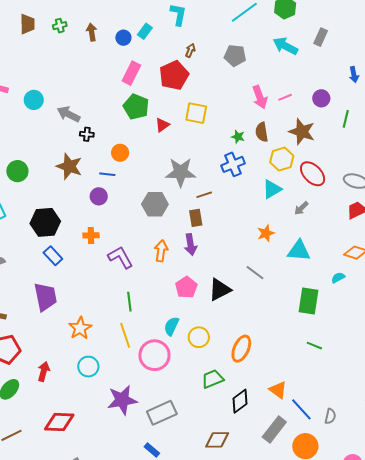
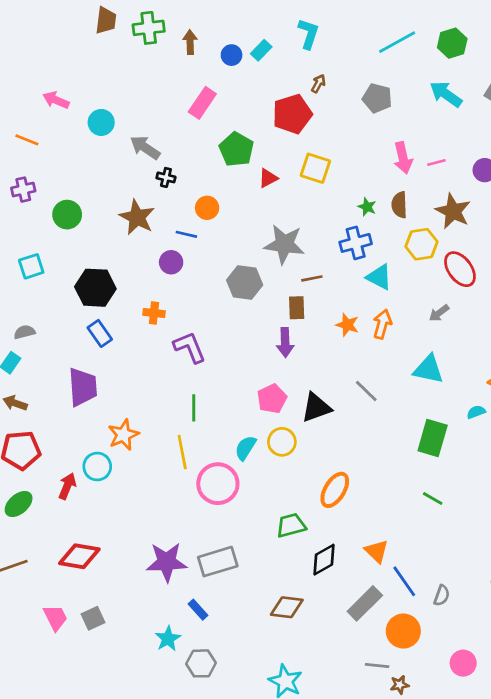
green cross: (60, 26) -> (149, 28), size x1.6
pink rectangle: (131, 73) -> (202, 103), moved
cyan triangle: (272, 189) -> (379, 277), moved, turned 50
orange star: (266, 233) -> (347, 325), moved, turned 30
orange arrow: (161, 251) -> (382, 324), moved
yellow circle: (199, 337) -> (282, 442), moved
cyan circle: (88, 367) -> (97, 467), moved
purple star: (122, 400) -> (167, 562), moved

